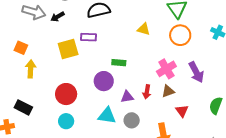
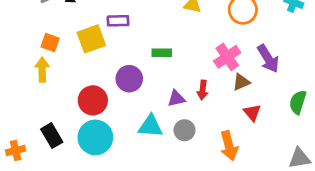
orange square: (21, 48) -> (50, 43), moved
purple circle: (104, 81) -> (129, 79), moved
brown triangle: (168, 91) -> (241, 82), moved
black rectangle: (23, 107) -> (52, 136), moved, turned 36
cyan circle: (66, 121) -> (95, 137), size x1.6

